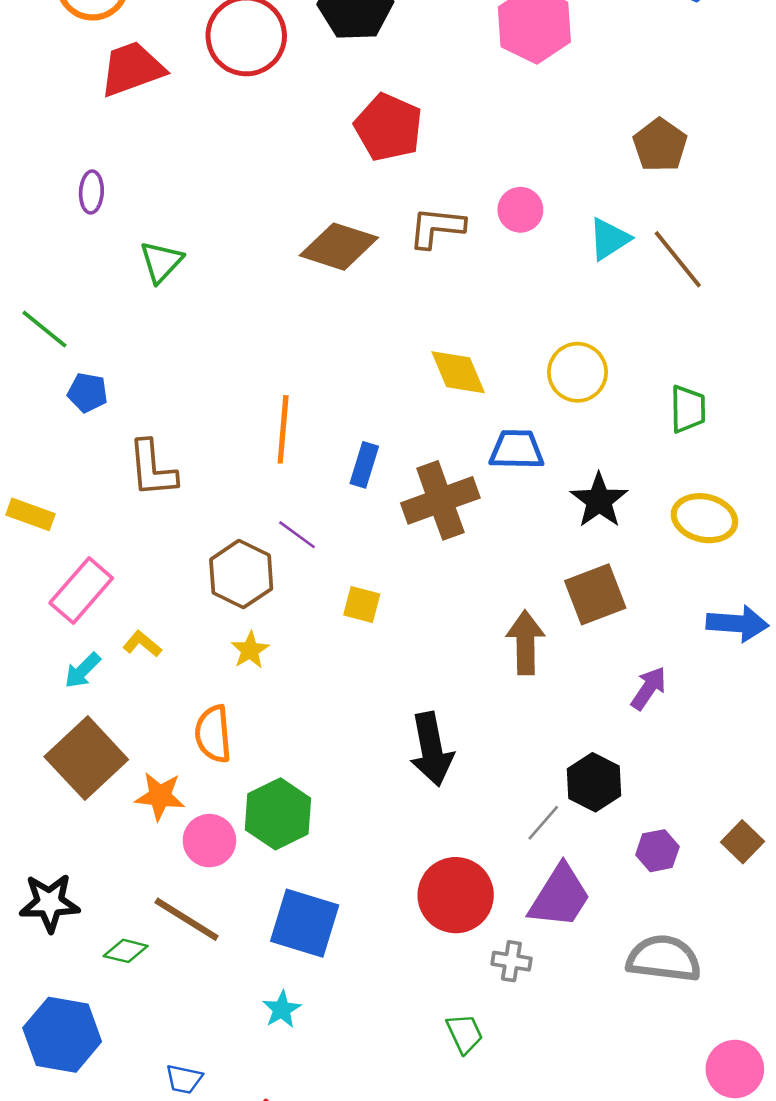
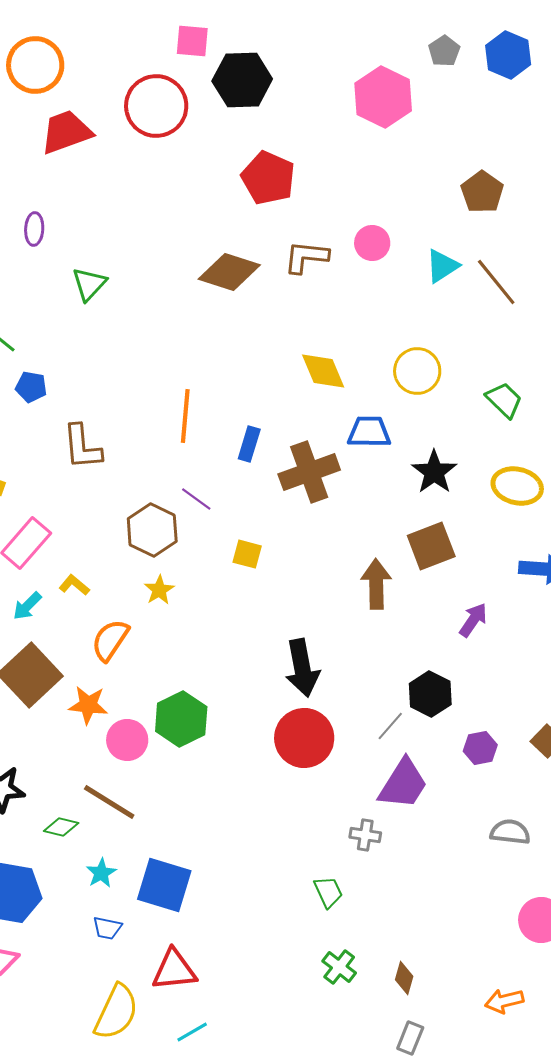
green trapezoid: (688, 409) -> (504, 400), turned -45
orange semicircle: (213, 734) -> (110, 640), moved, turned 39
red circle: (456, 895) -> (304, 738), moved
blue square: (305, 923) -> (164, 885), moved
gray semicircle: (664, 959) -> (510, 832), moved, size x0.7
cyan star: (282, 1009) -> (101, 873), moved

